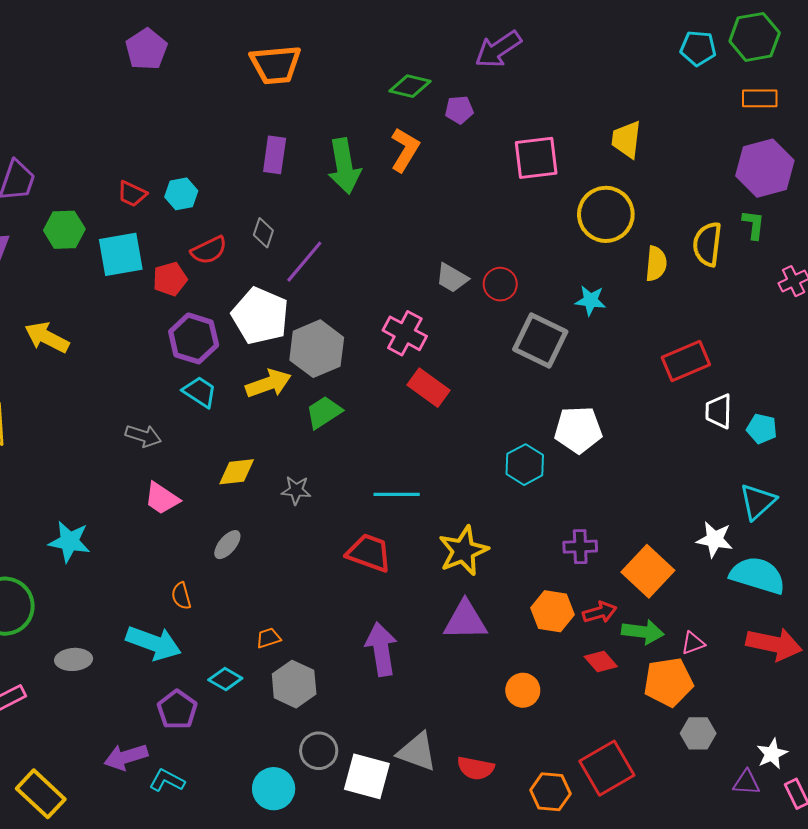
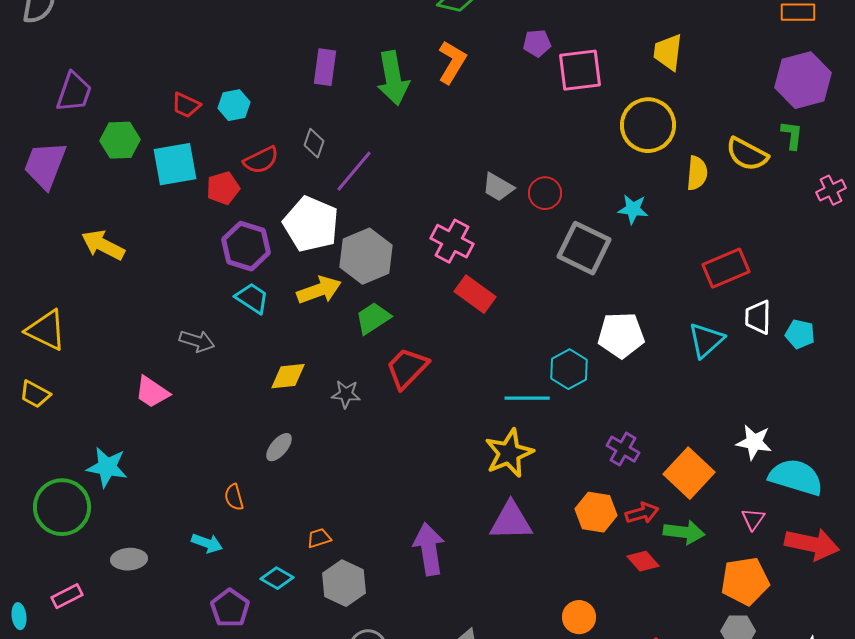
purple pentagon: (459, 110) -> (537, 43), moved
yellow semicircle: (707, 244) -> (747, 154), turned -69
cyan line: (397, 494) -> (527, 398), moved
pink trapezoid: (162, 498) -> (152, 392), moved
cyan triangle: (758, 502) -> (706, 340), moved
cyan star: (69, 542) -> (107, 467), moved
purple cross: (580, 547) -> (623, 449), turned 32
red trapezoid: (369, 553) -> (407, 368), moved, turned -66
cyan arrow: (154, 643) -> (207, 543), size x0.6
pink triangle: (693, 643) -> (753, 519), moved, turned -35
orange pentagon: (668, 682) -> (745, 581), moved
orange circle: (523, 690) -> (579, 617), moved

